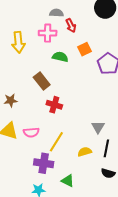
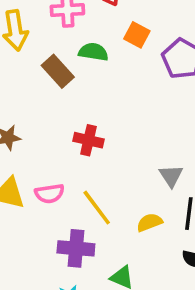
orange square: (85, 49) -> (137, 35), turned -32
brown rectangle: (42, 81) -> (58, 71), moved
yellow line: (56, 142) -> (97, 208), turned -65

